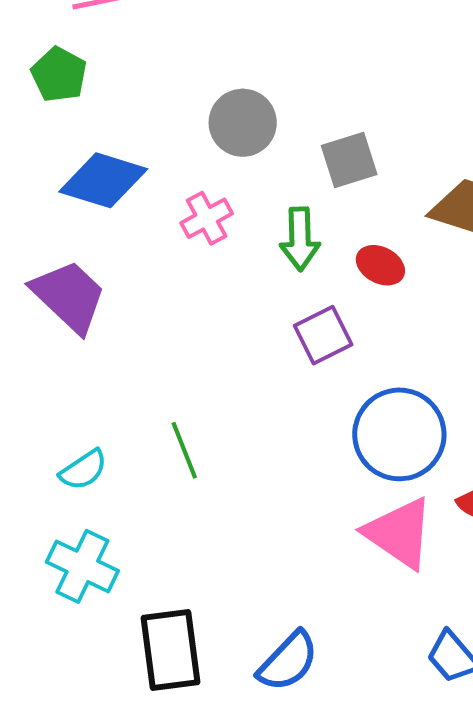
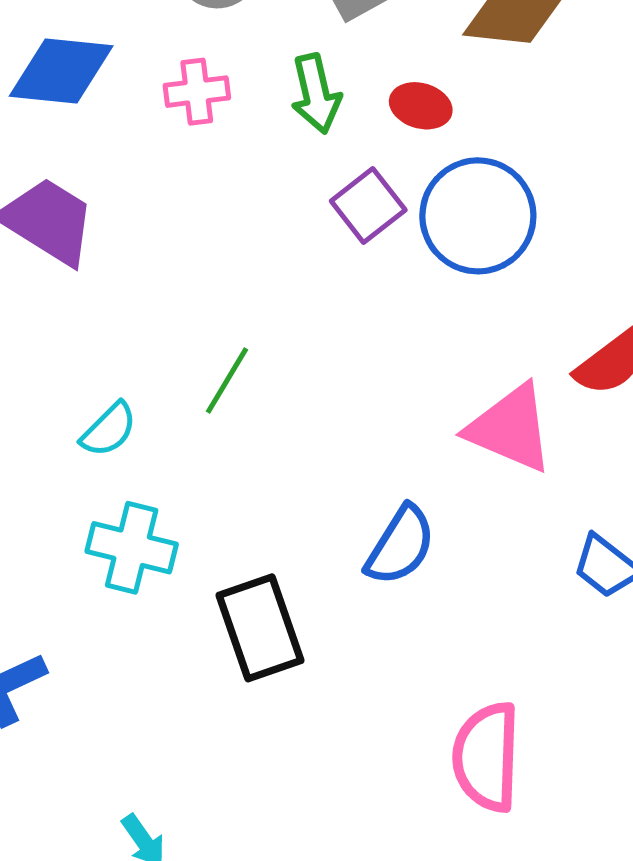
pink cross: (207, 218) -> (197, 92), turned 33
blue circle: (399, 434) -> (478, 216), moved
green line: (184, 450) -> (227, 380), turned 64
blue semicircle: (288, 661) -> (400, 545), moved

